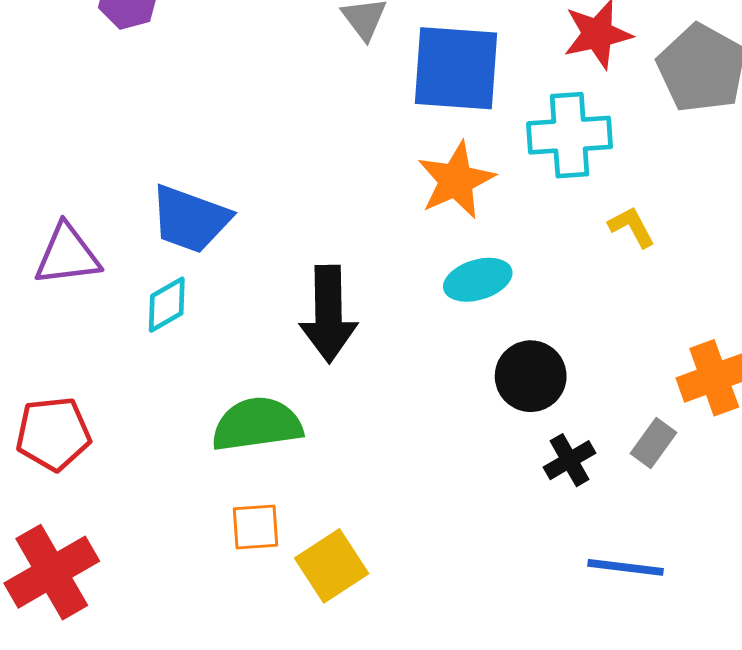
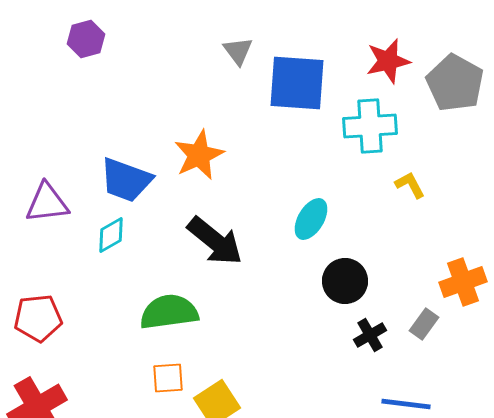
orange star: (456, 180) -> (199, 155), moved
cyan ellipse: (478, 280) -> (311, 219), turned -42
black arrow: (328, 314) -> (215, 241), turned -50

